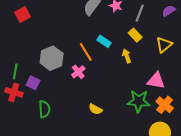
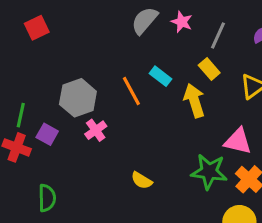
yellow arrow: (127, 56) -> (194, 101), size x1.5
pink cross: (78, 72) -> (96, 130), moved
green semicircle: (44, 109) -> (47, 198), moved

